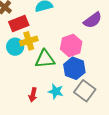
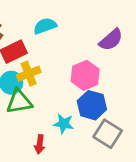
green triangle: (45, 59) -> (19, 102), moved
cyan star: (56, 91) -> (64, 124), moved

